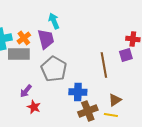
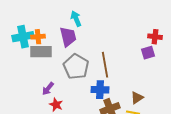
orange cross: (24, 38) -> (38, 37), moved, turned 32
brown line: (104, 65) -> (105, 65), moved

